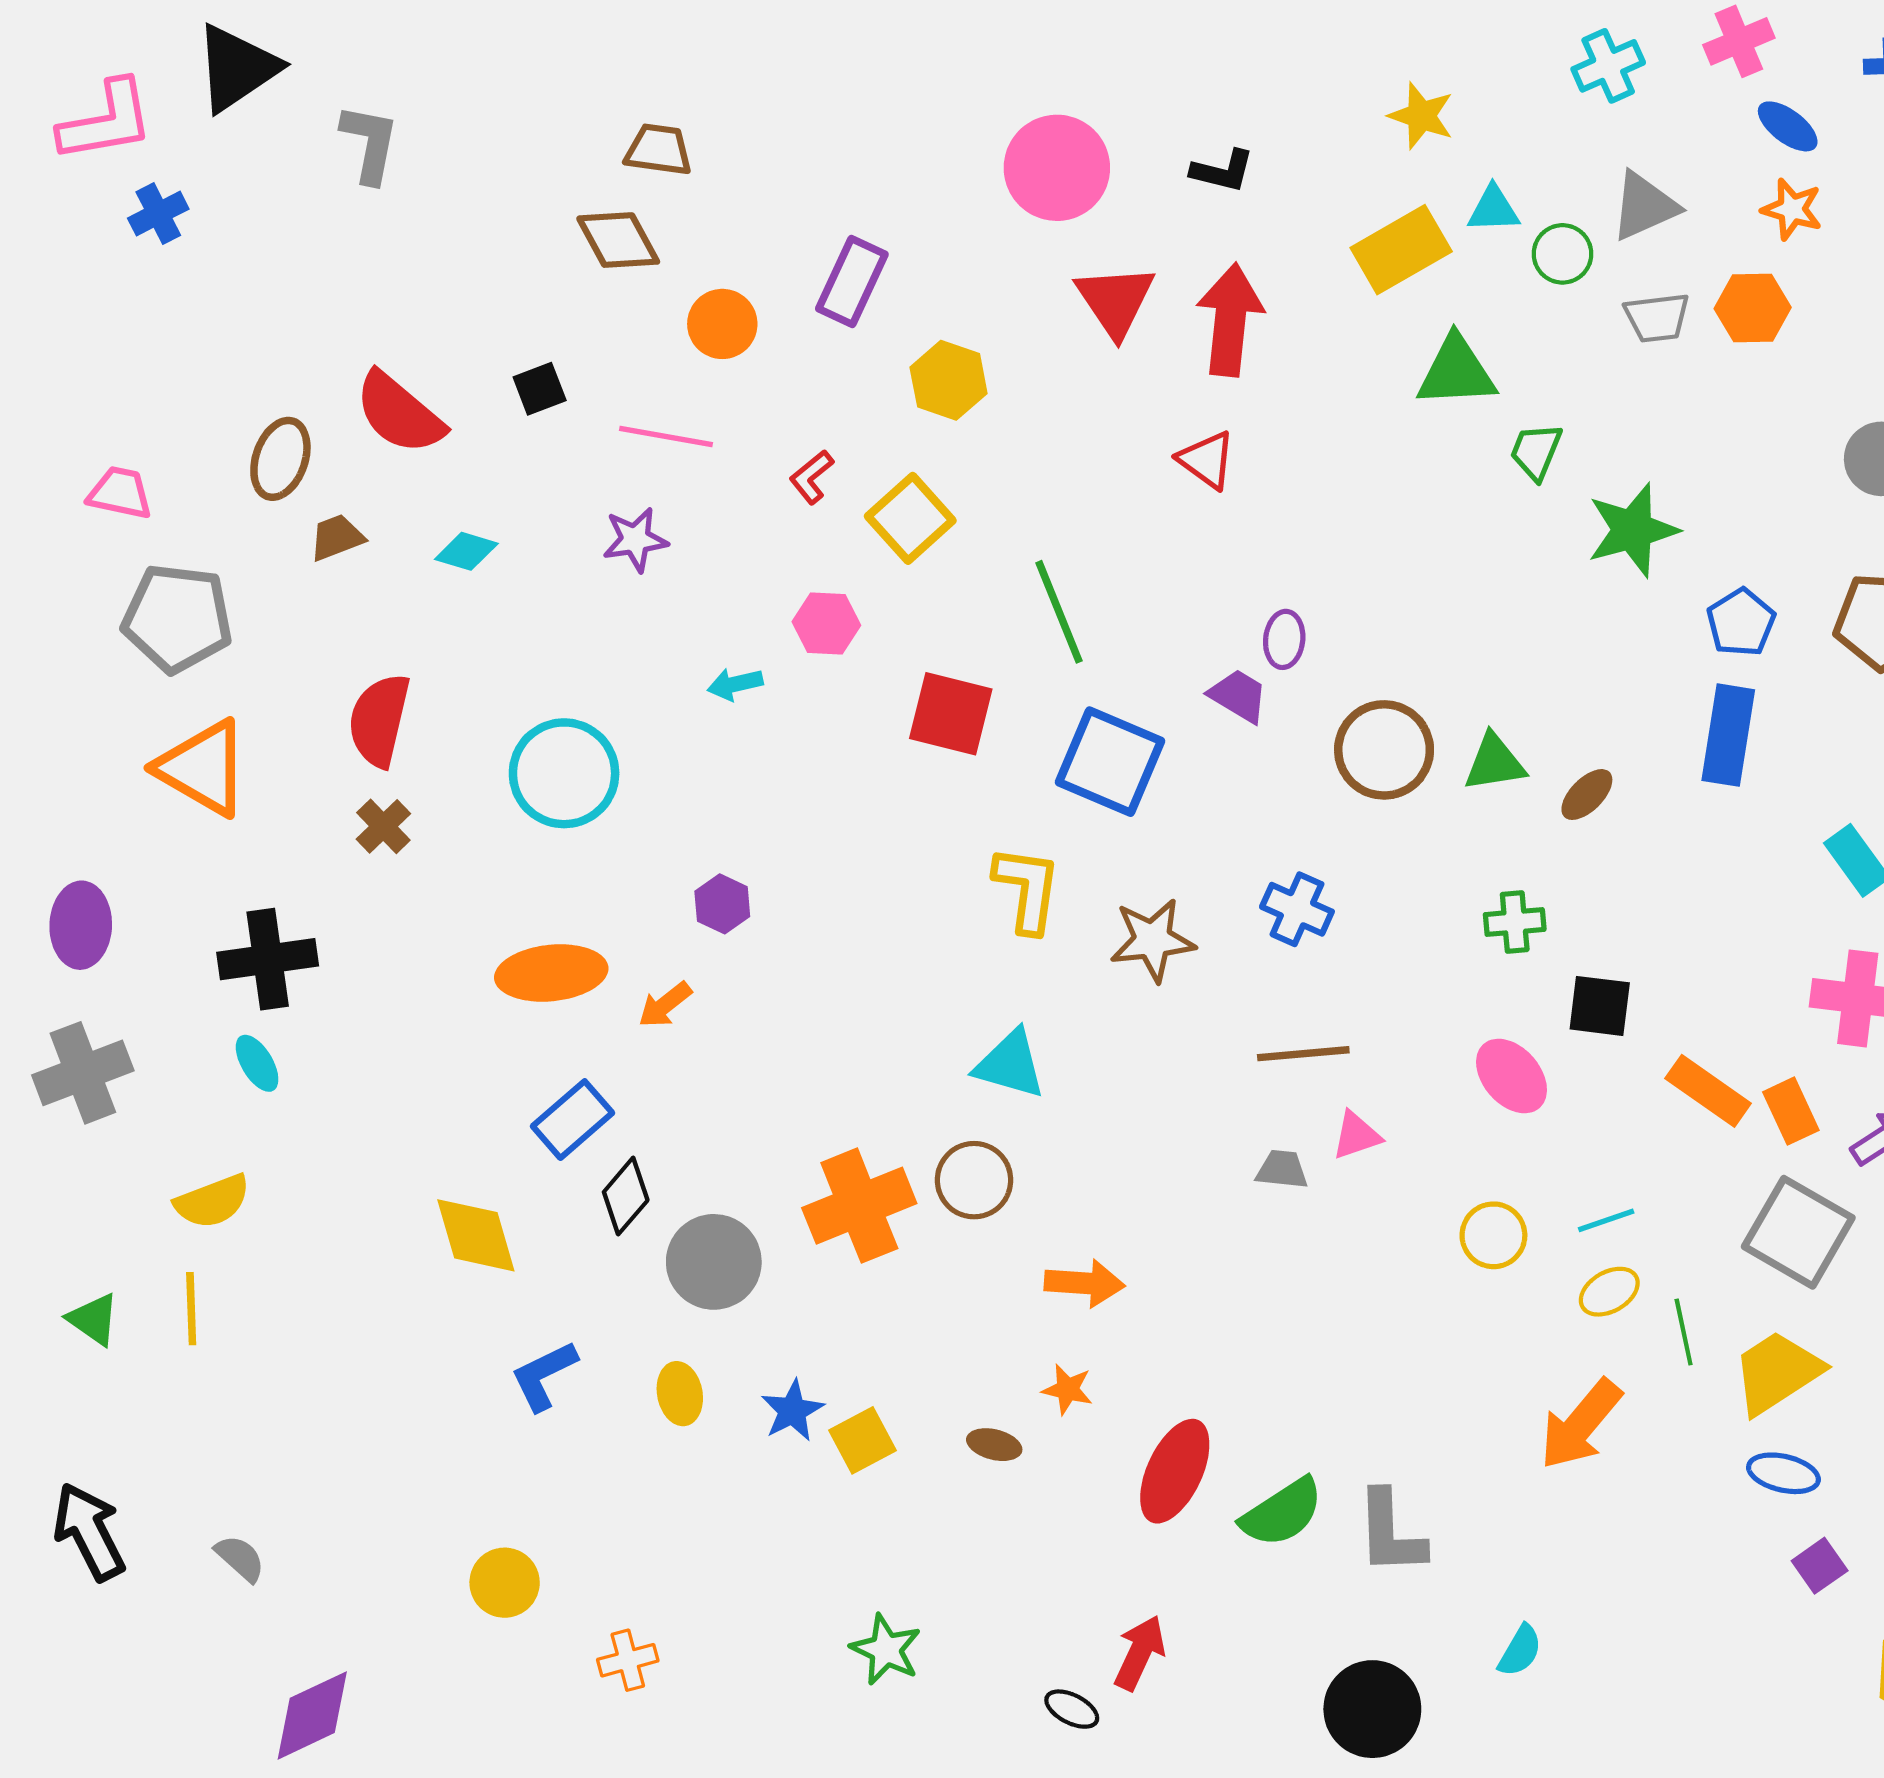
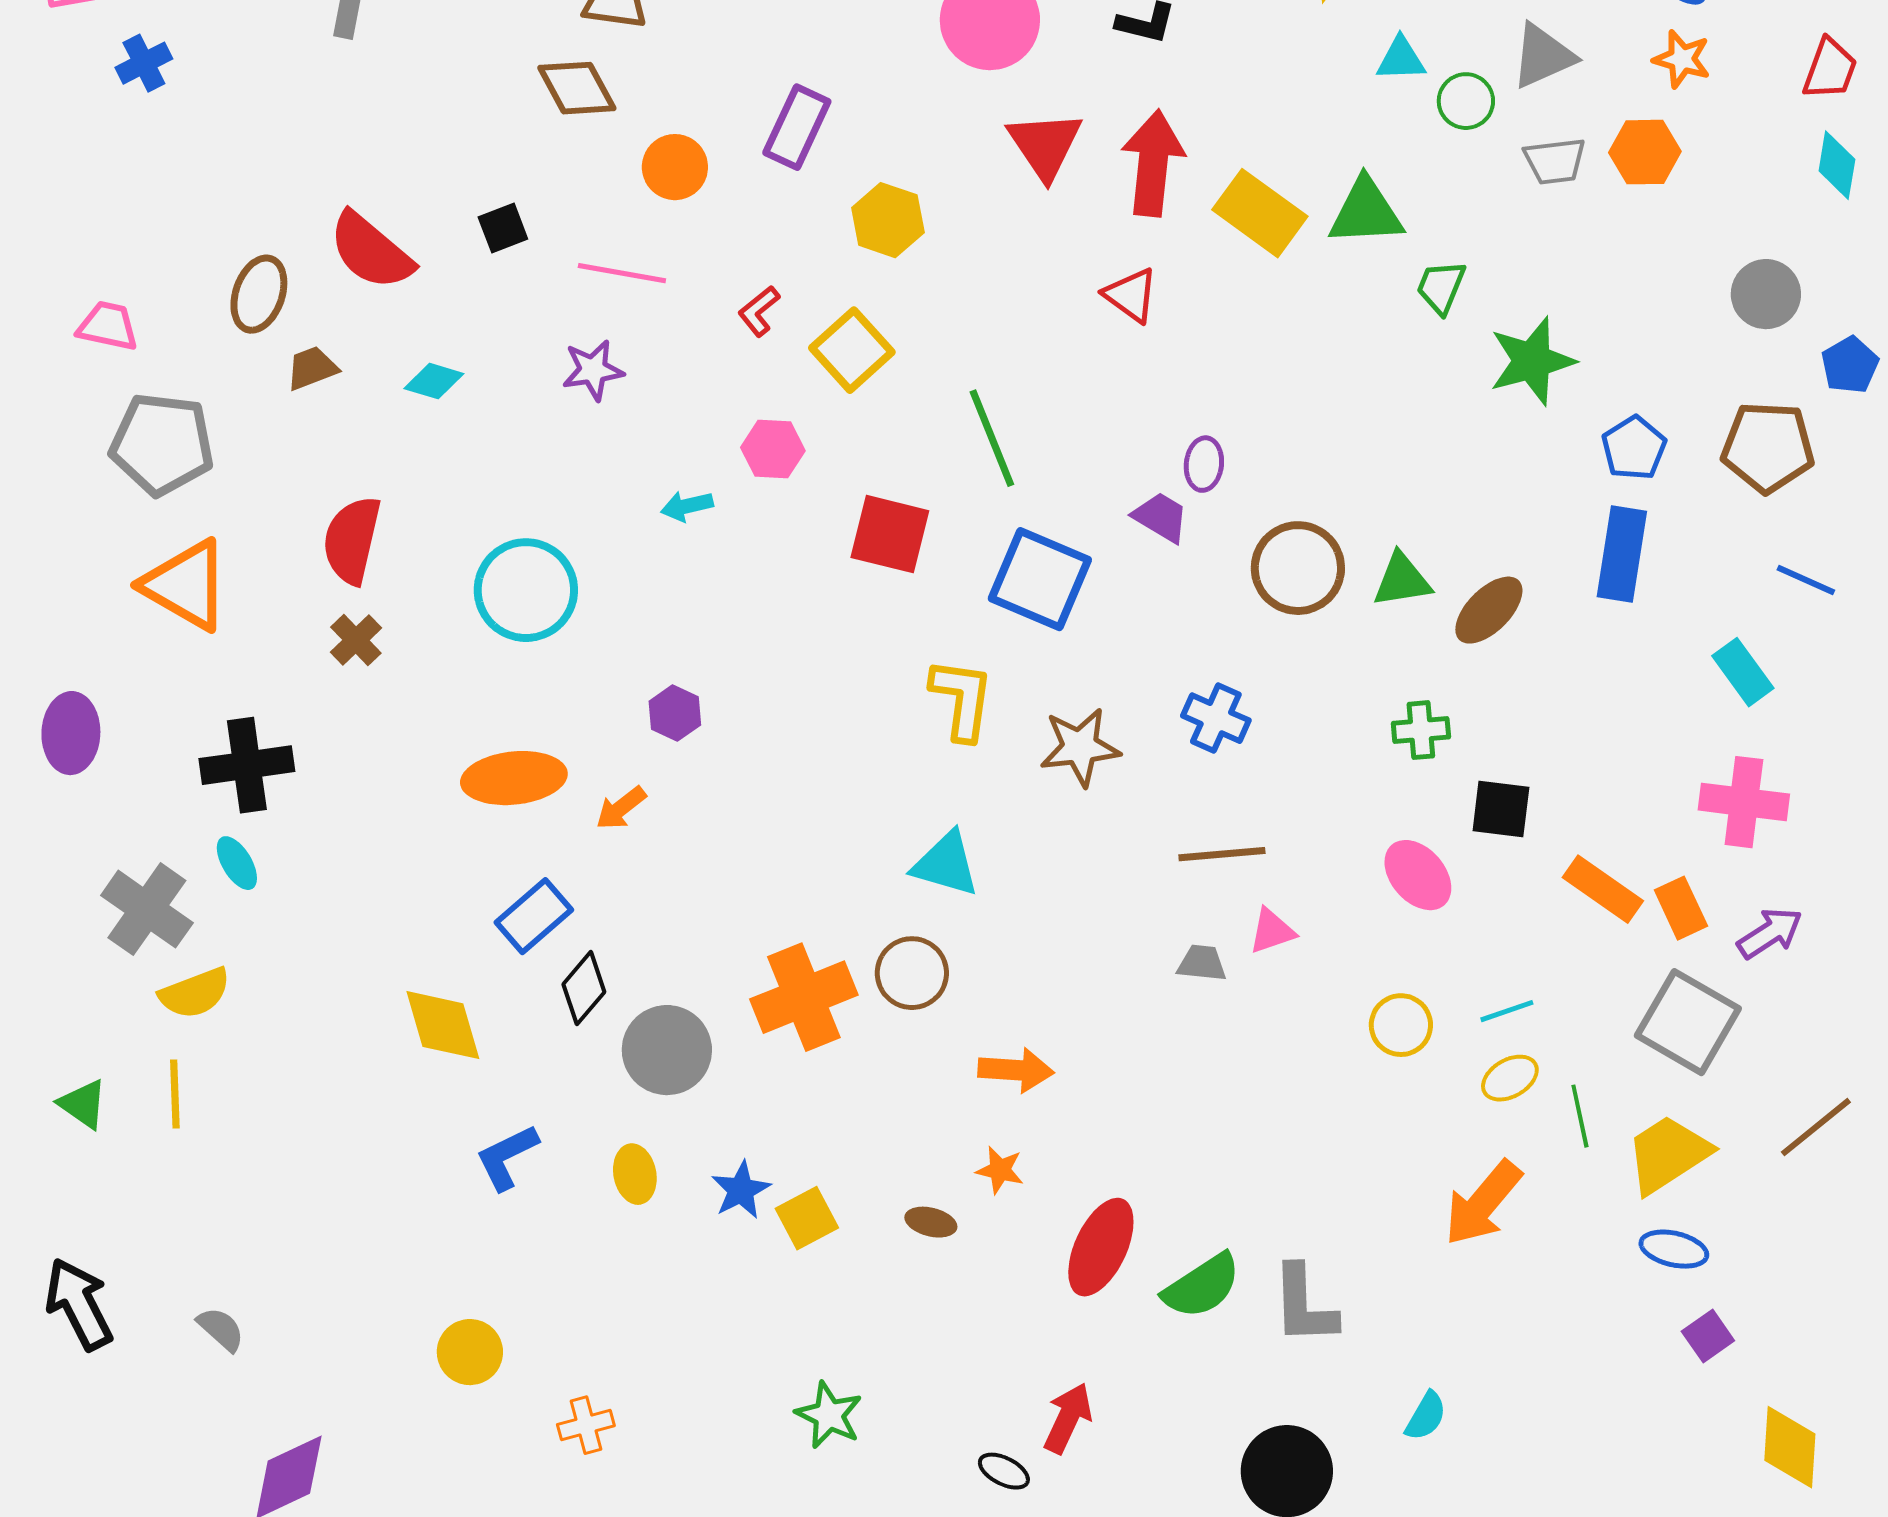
yellow rectangle: (1401, 250) -> (1260, 213), moved, turned 66
brown ellipse: (1587, 795) -> (1489, 610), size x1.4
gray cross: (83, 1073) -> (147, 909), moved, turned -34

